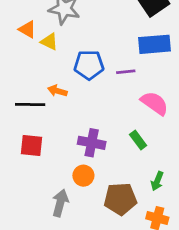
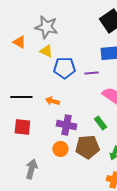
yellow triangle: (49, 42) -> (46, 51), moved
orange arrow: (57, 91) -> (52, 101), moved
brown pentagon: (120, 199) -> (87, 147), moved
gray arrow: (60, 203) -> (31, 169), moved

